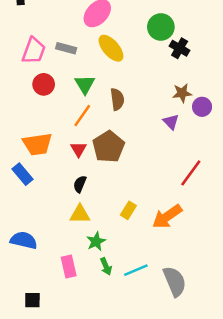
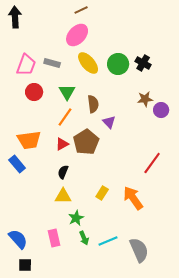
green circle: (161, 27) -> (118, 64), moved
purple triangle: (171, 122) -> (109, 122), moved
red triangle: (79, 149) -> (62, 144), turned 32
orange arrow: (167, 217) -> (133, 198), turned 90
blue semicircle: (24, 240) -> (18, 239), moved, turned 35

